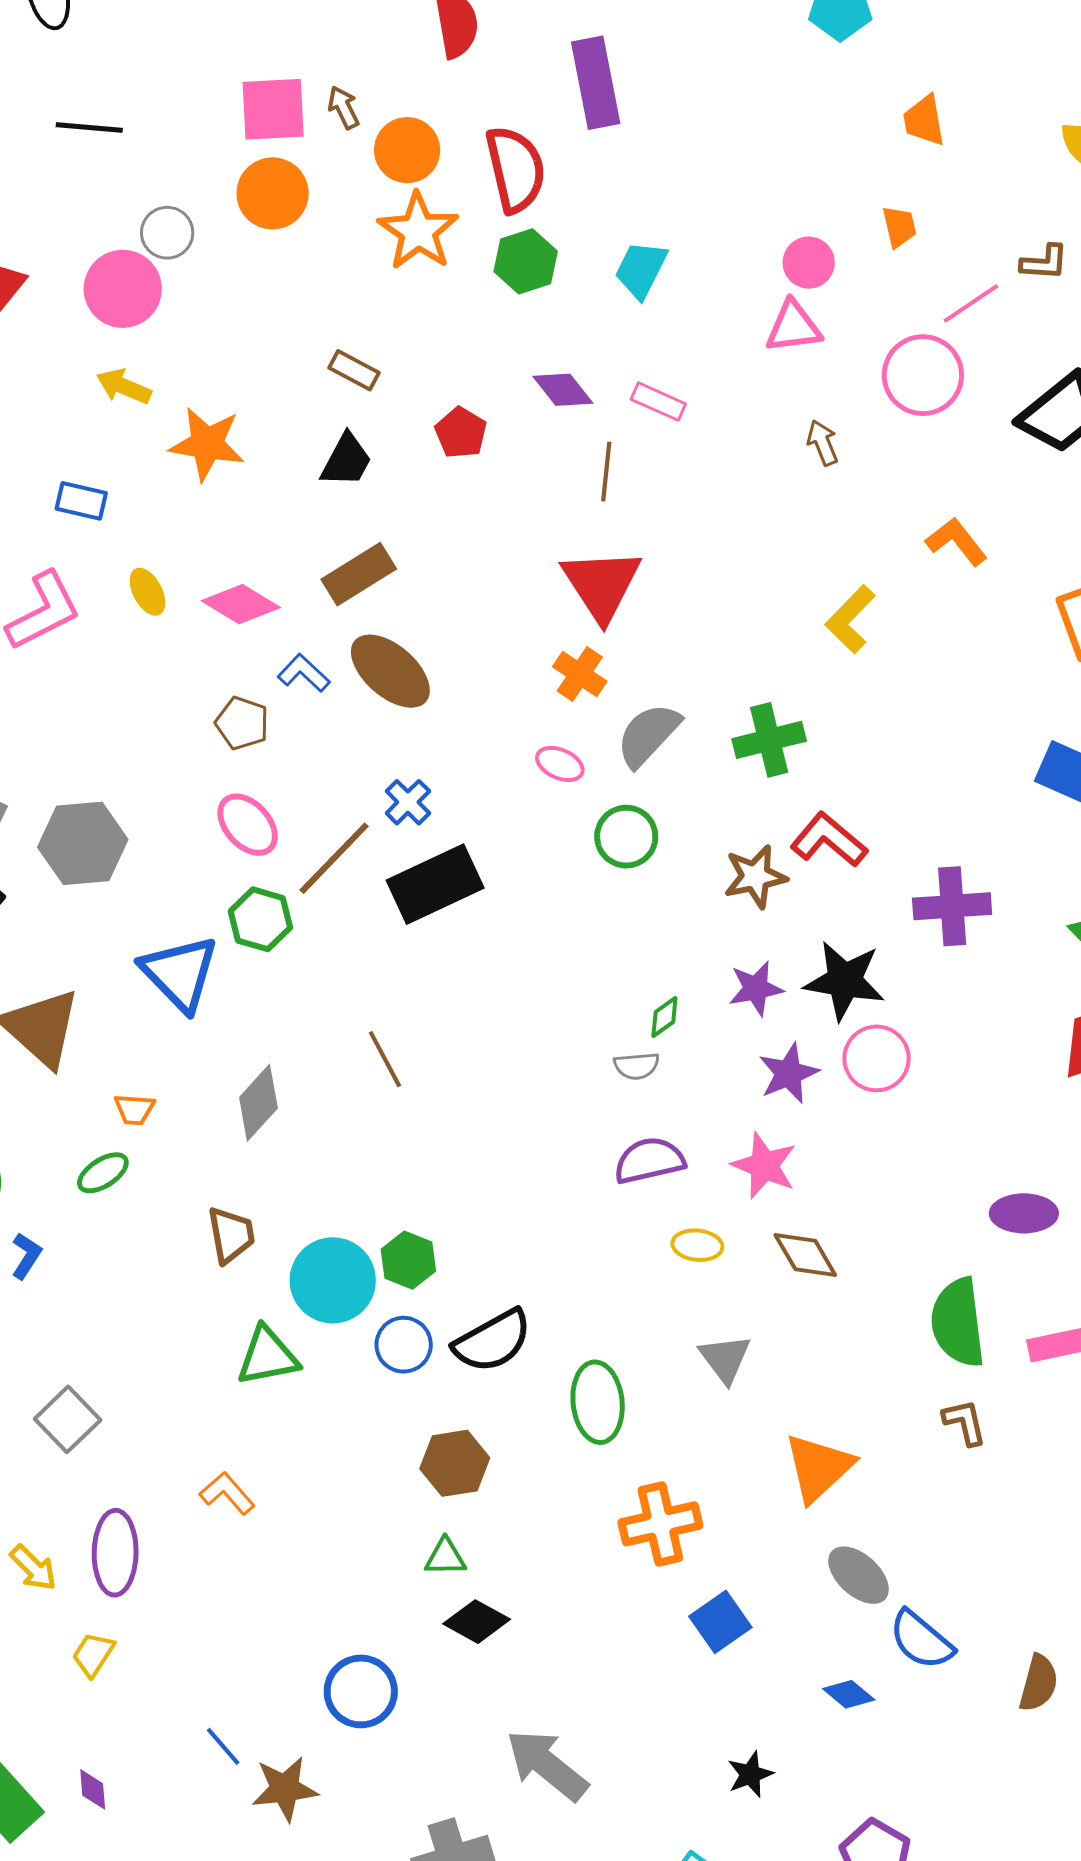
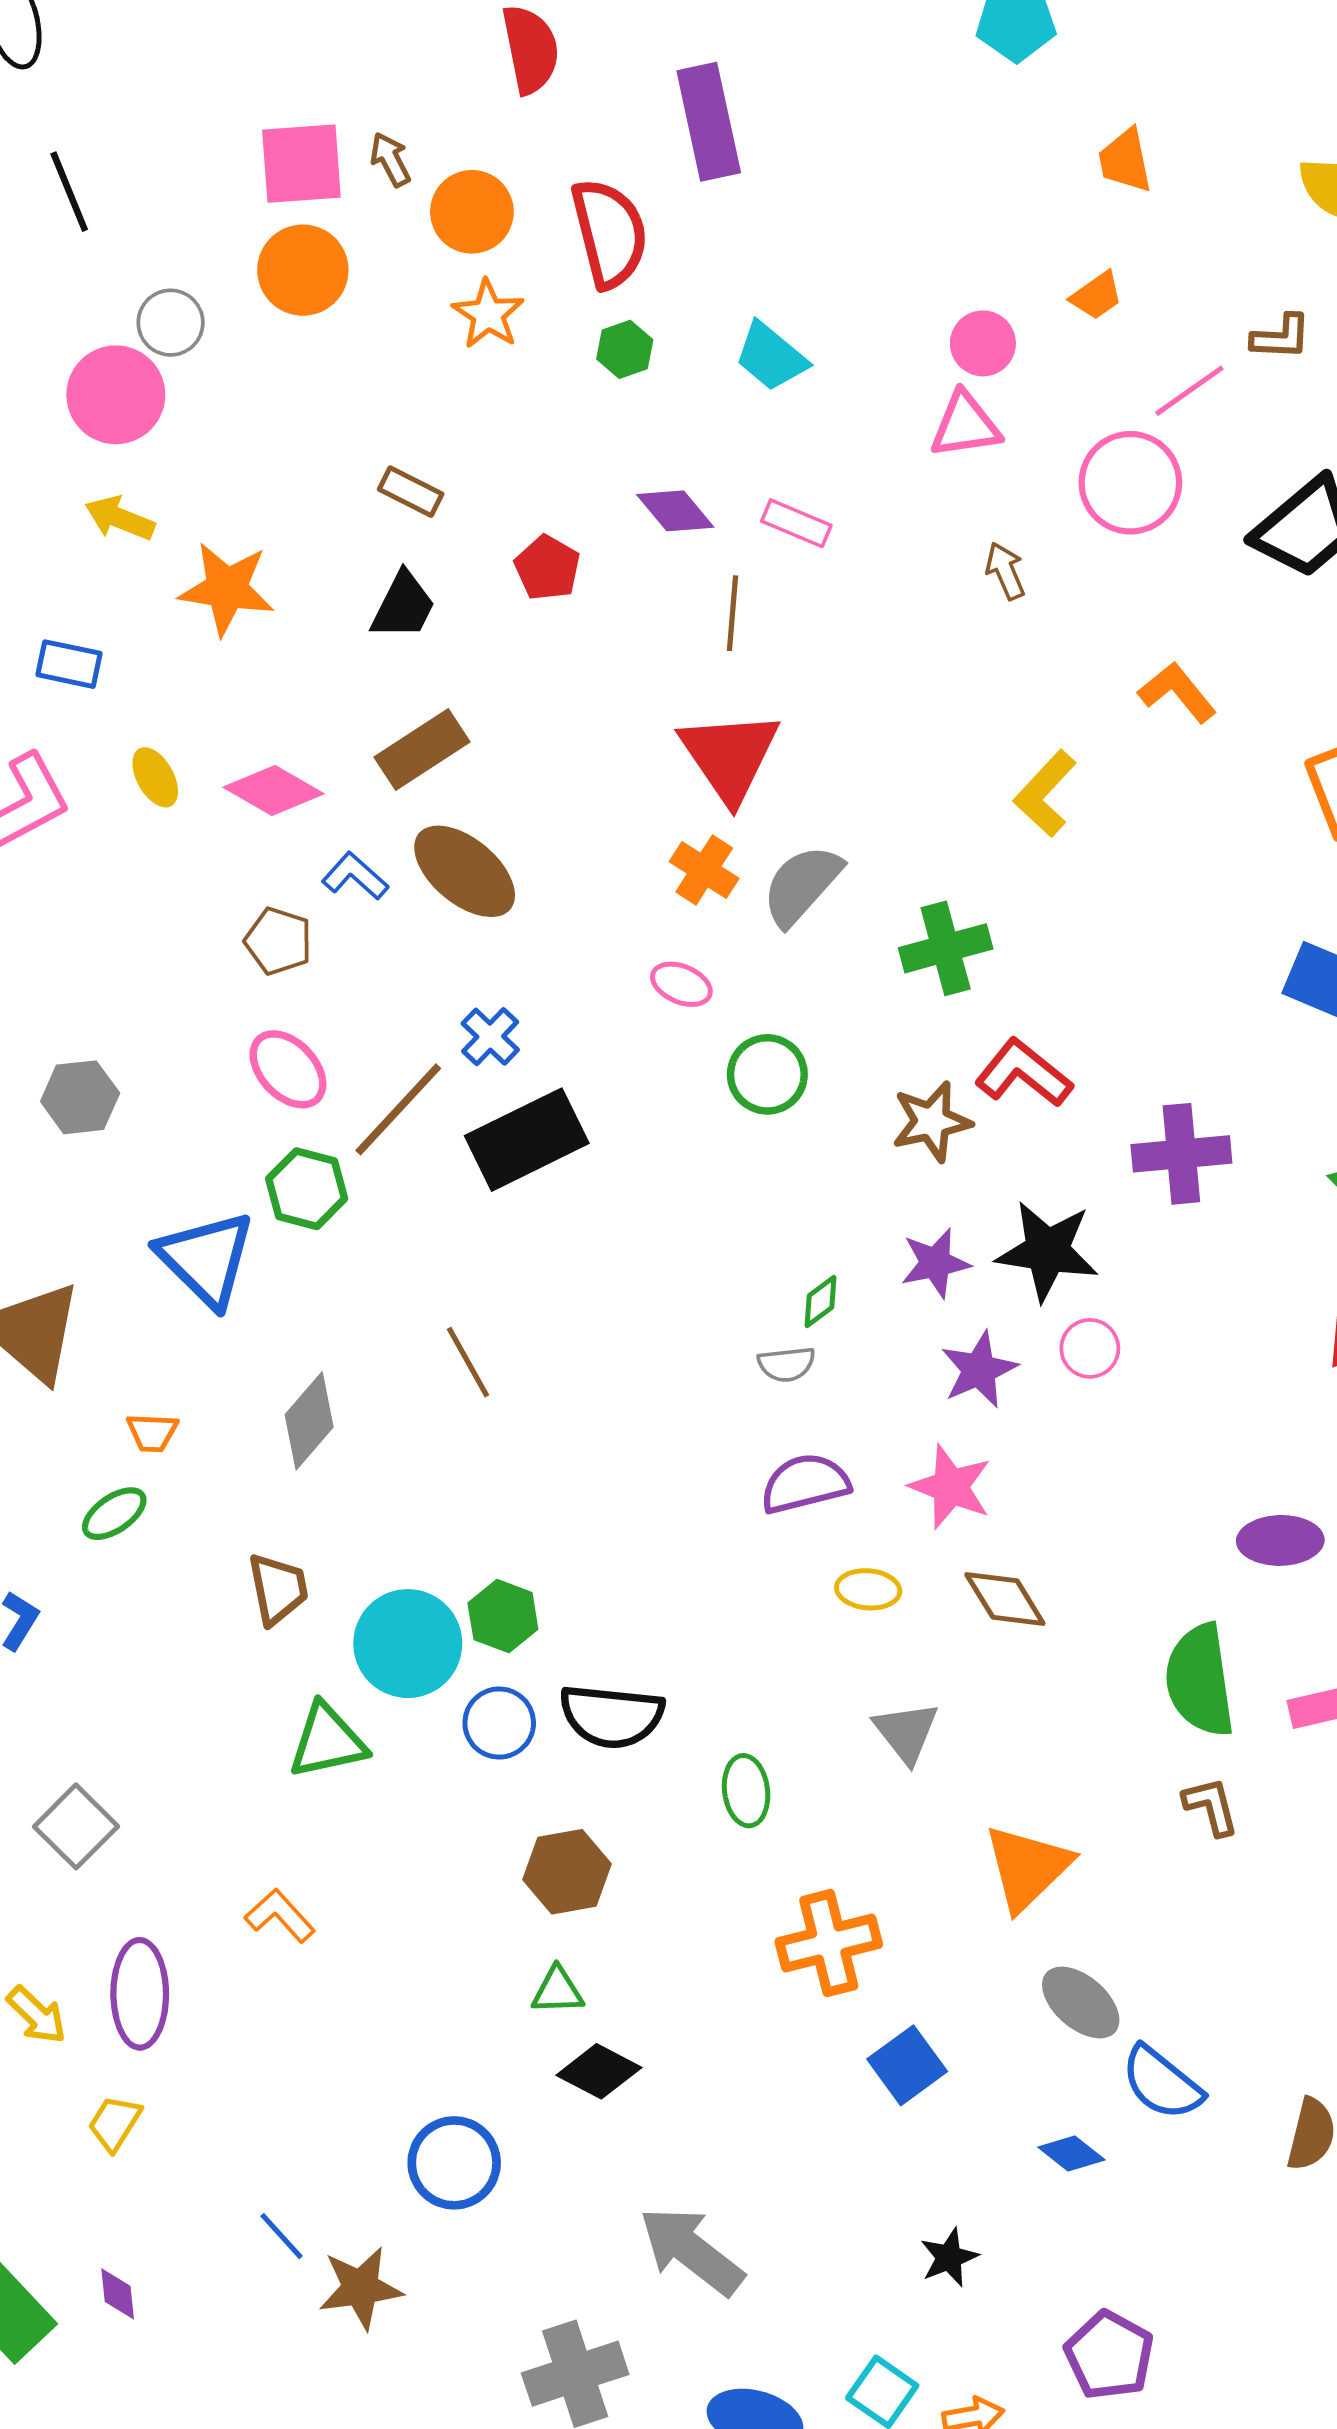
black line: (89, 128) -> (69, 192), turned 64
orange trapezoid: (899, 227) -> (1097, 296), turned 69
orange star: (418, 231) -> (488, 314), size x0.7
green hexagon: (526, 261) -> (625, 349), size x0.7
cyan trapezoid: (641, 270) -> (771, 357), turned -76
gray semicircle: (648, 735) -> (802, 885), moved
gray hexagon: (83, 843) -> (80, 1097), size x0.7
pink circle: (877, 1058) -> (1090, 1348), size x0.7
black semicircle: (493, 1341) -> (612, 1716), turned 36
green ellipse: (598, 1402) -> (746, 1791), size x0.7

